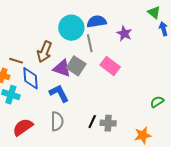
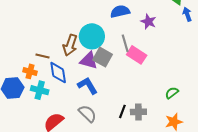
cyan circle: (71, 28) -> (92, 36), moved
gray line: (90, 43) -> (125, 43), moved
green semicircle: (157, 102) -> (172, 93), moved
gray semicircle: (57, 121) -> (87, 114), turned -42

